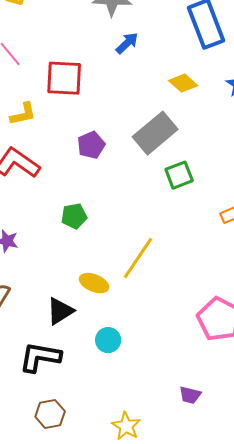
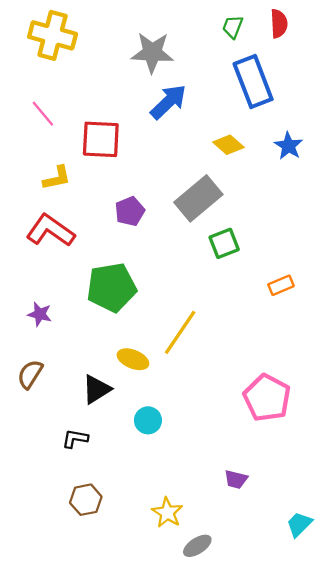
blue arrow: (127, 43) -> (168, 102), size x1.5
green pentagon: (74, 216) -> (112, 287), size x1.8
black L-shape: (40, 357) -> (75, 439), size x0.6

